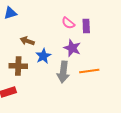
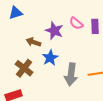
purple star: (72, 48) -> (54, 31), moved
brown cross: (18, 66) -> (24, 68), turned 36

